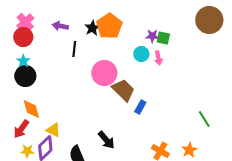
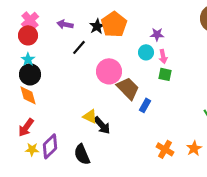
green square: (163, 38) -> (165, 74), moved
black line: (74, 49) -> (79, 47), turned 35
orange diamond: (31, 109) -> (28, 95), moved
yellow triangle: (53, 130) -> (90, 116), moved
black arrow: (106, 140) -> (102, 125), moved

